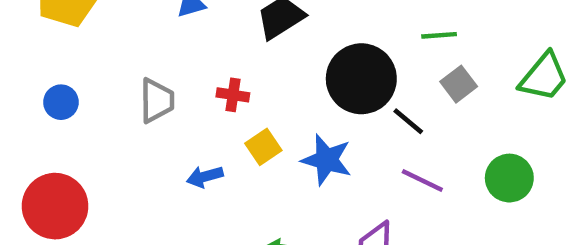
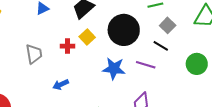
black line: (408, 121) -> (161, 46), moved
yellow square: (263, 147) -> (87, 37), moved
purple line: (422, 180) -> (146, 65), moved

